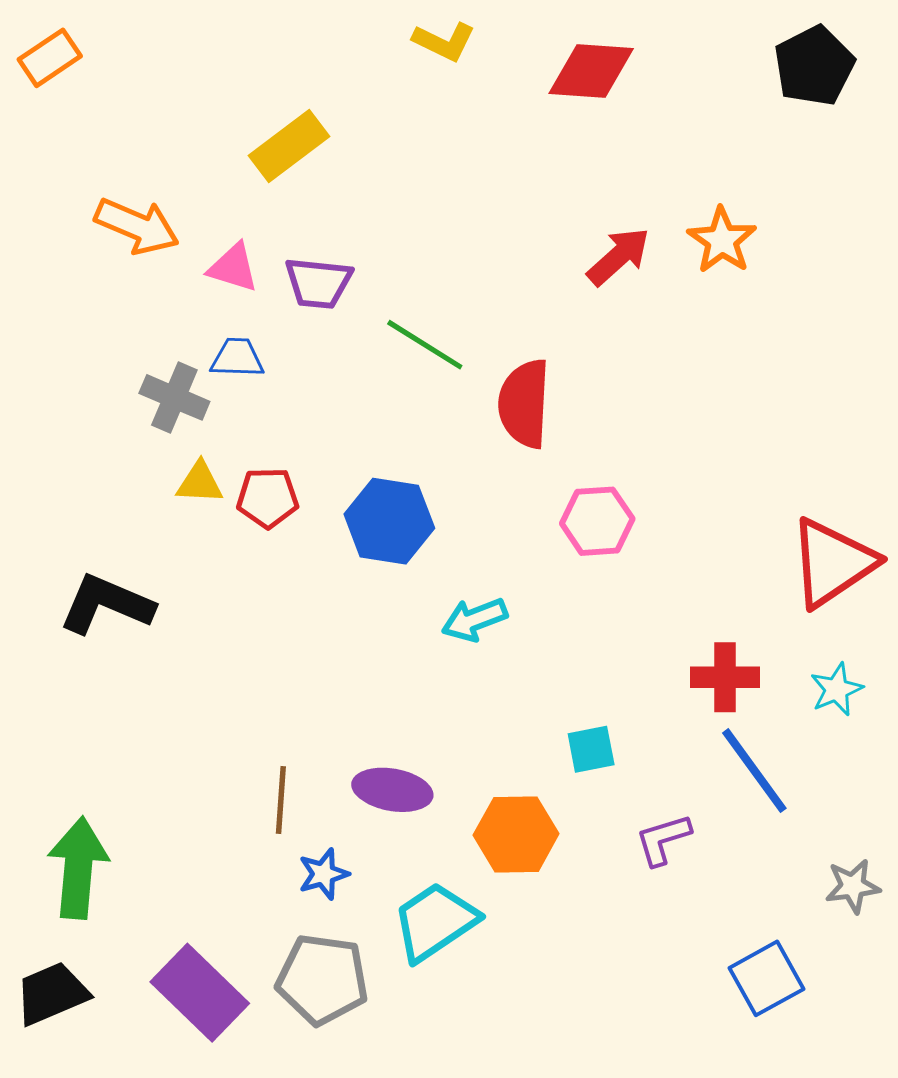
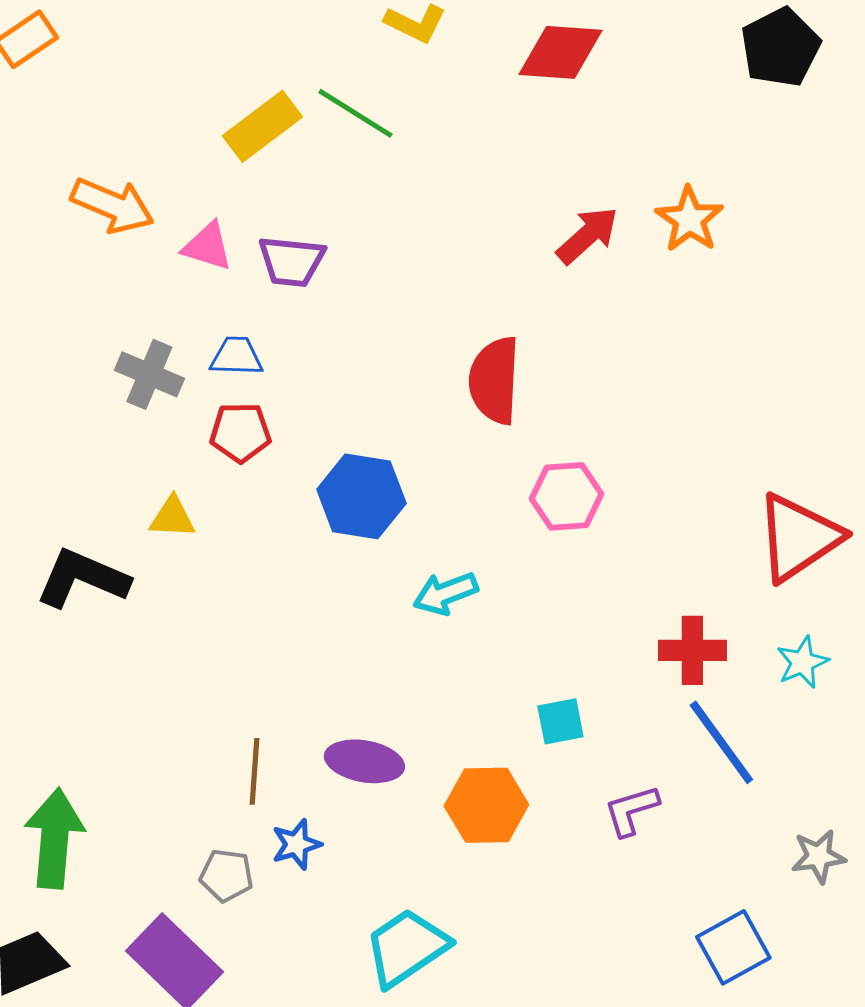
green line: (425, 345) -> (355, 113), moved
blue trapezoid: (237, 358) -> (236, 356), moved
yellow triangle: (200, 483) -> (172, 517), moved
red pentagon: (268, 498) -> (240, 432), moved
cyan trapezoid: (435, 922) -> (406, 947), moved
gray pentagon: (322, 979) -> (226, 875), moved, size x0.6

